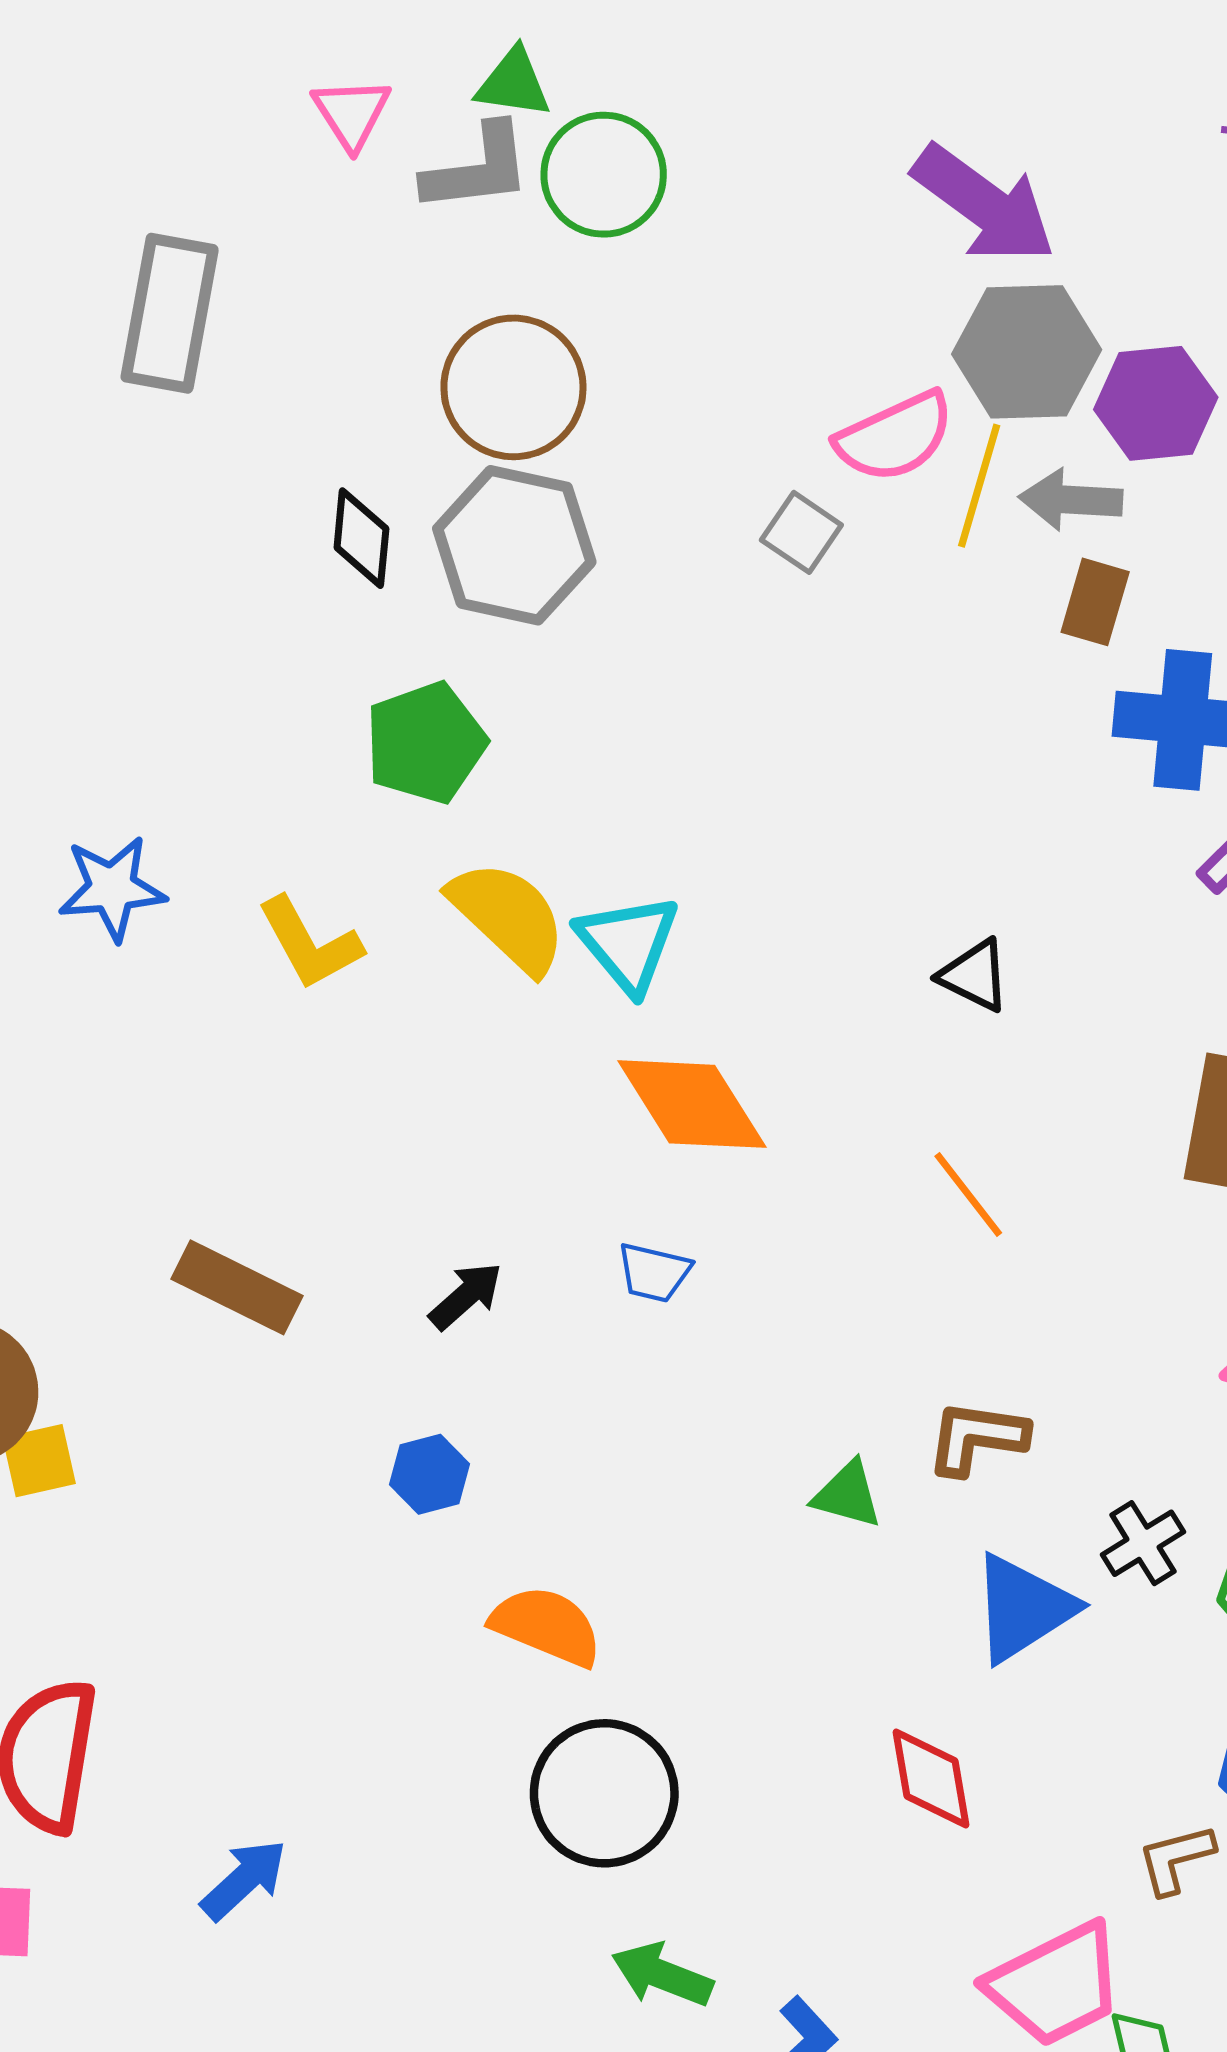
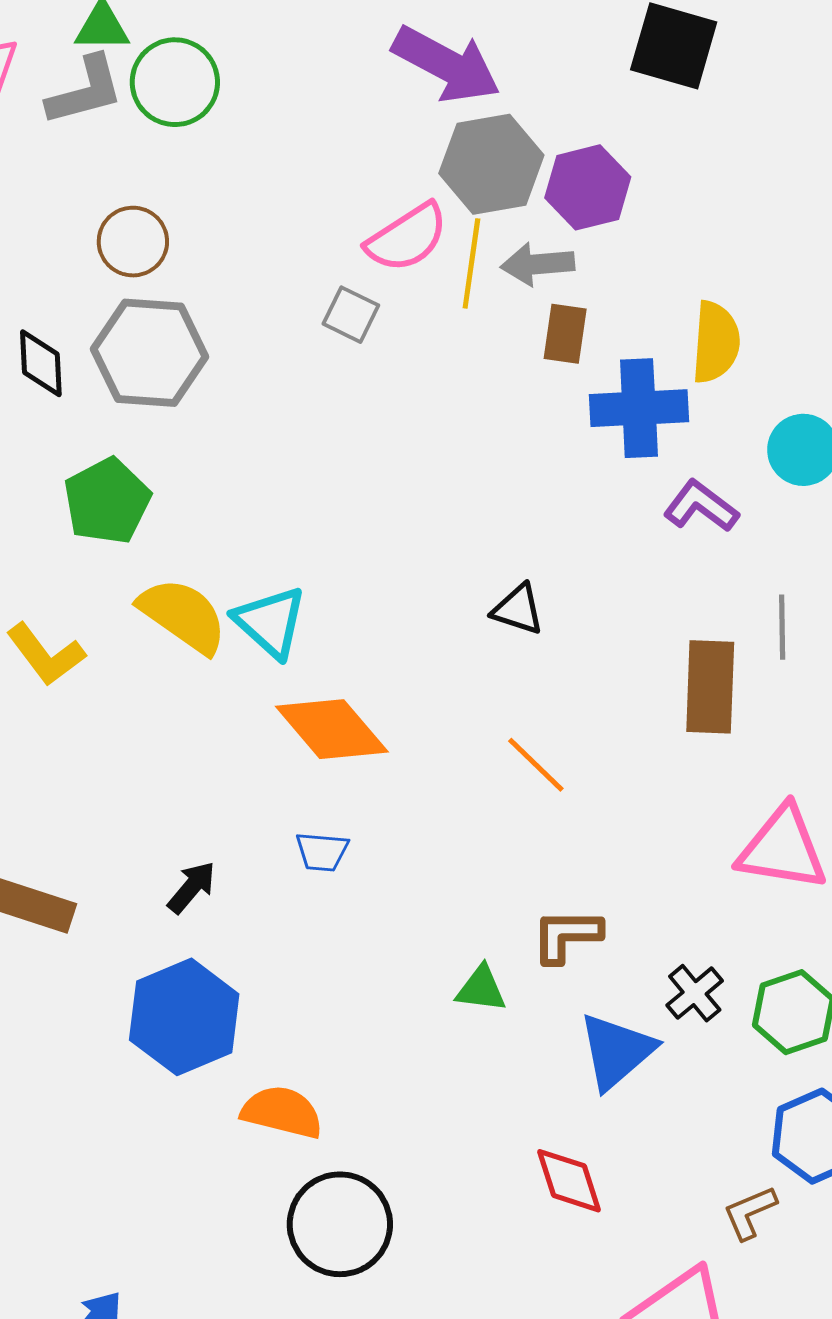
brown circle: (513, 387) -> (133, 242), size x0.7
blue hexagon: (430, 1474) -> (184, 1017), size x2.0

